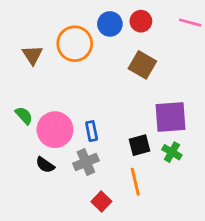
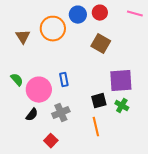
blue rectangle: (92, 131) -> (64, 80), moved
black semicircle: (45, 165) -> (32, 115), turned -88
red square: (101, 201) -> (51, 141), moved

